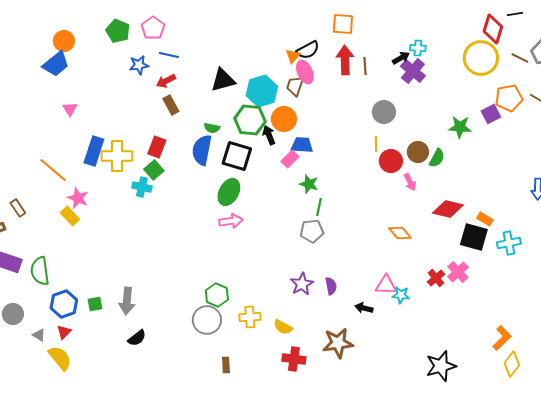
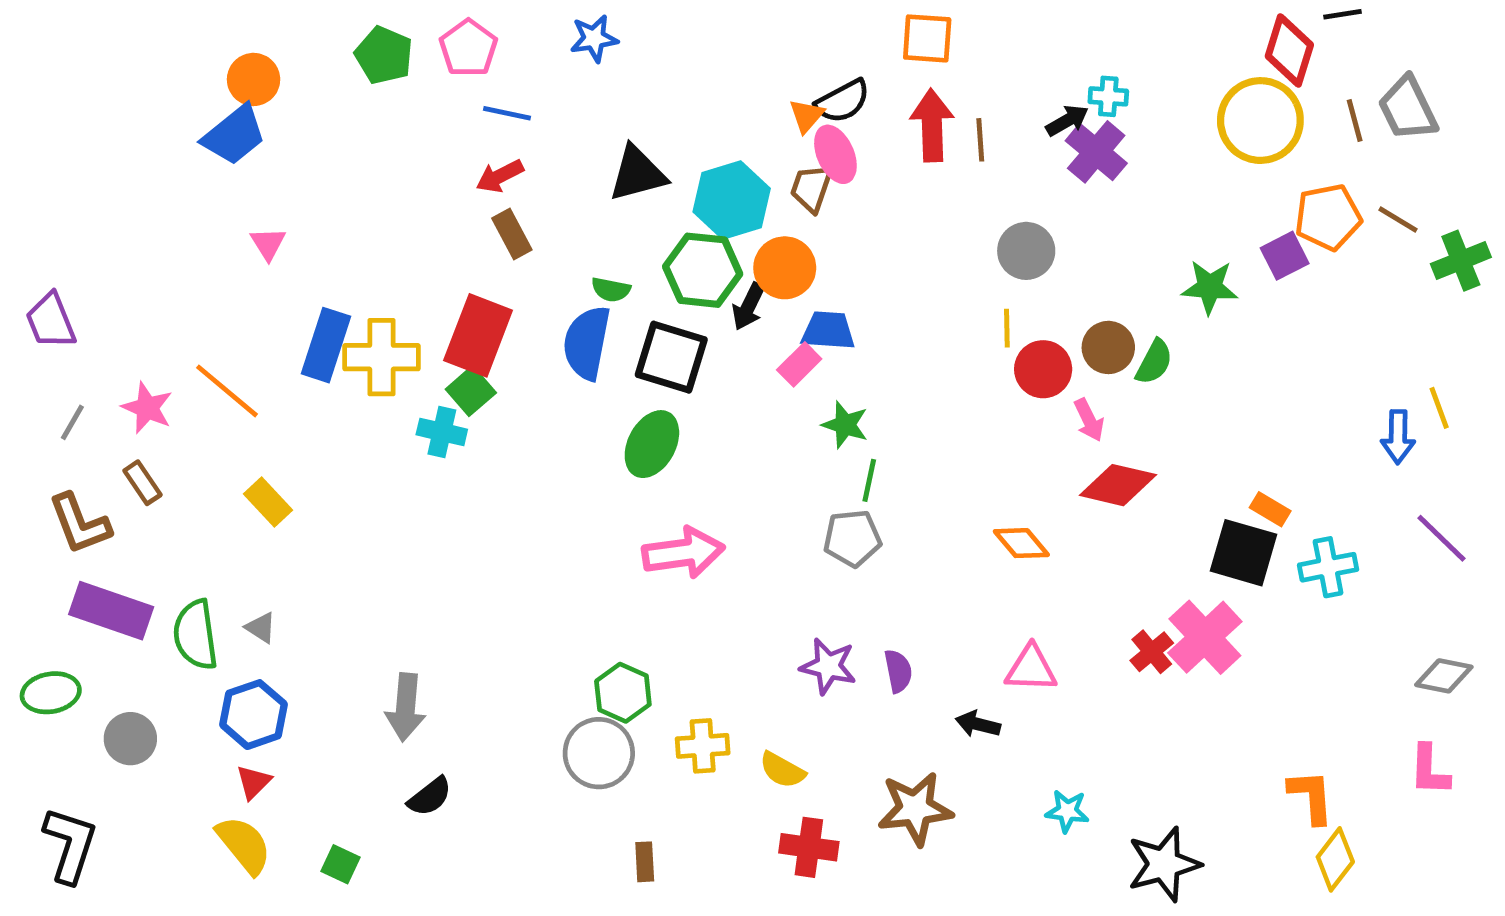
brown line: (520, 58) -> (1355, 121), turned 48
blue star: (139, 65) -> (594, 38), moved
black arrow: (269, 135) -> (749, 306), turned -132
red rectangle: (157, 147) -> (478, 335), size x1.5
pink star: (78, 198) -> (147, 408), moved
red diamond: (448, 209) -> (1118, 485), moved
pink arrow: (231, 221) -> (683, 553), moved, size x1.4
orange diamond: (400, 233) -> (1021, 543), moved
pink cross: (458, 272) -> (1205, 637), size x1.4
purple star: (302, 284) -> (828, 666), turned -30
cyan star: (401, 295) -> (1067, 811), moved
green square: (95, 304) -> (340, 864), moved, turned 35
gray triangle: (39, 335) -> (261, 628), moved
orange L-shape: (502, 338) -> (1311, 797), turned -50

